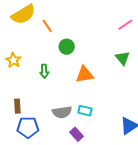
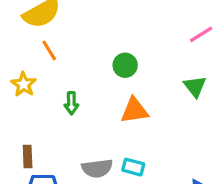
orange line: (47, 26) -> (49, 50), moved
green circle: (67, 47) -> (125, 65), moved

